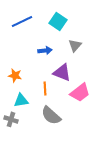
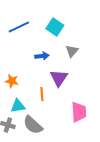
purple triangle: (62, 72) -> (59, 78), turned 42
pink trapezoid: (80, 92) -> (79, 112), moved, turned -55
gray semicircle: (51, 115) -> (33, 125), moved

